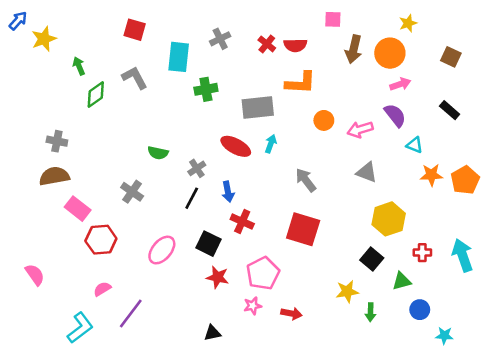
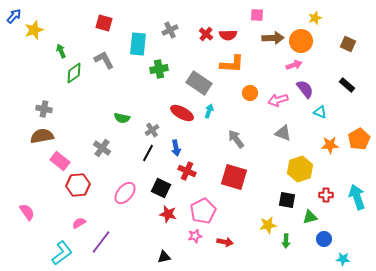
brown arrow: (354, 49) -> (273, 38), turned -105
pink arrow: (400, 84) -> (294, 65), moved
gray rectangle: (258, 107) -> (199, 83), turned 40
orange star: (431, 175) -> (330, 145), moved
black square: (372, 259) -> (287, 200), turned -30

